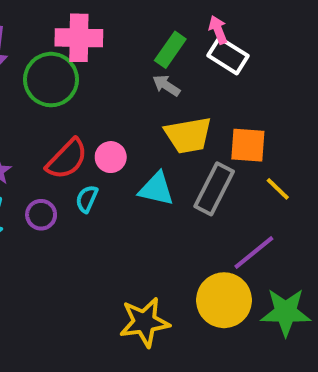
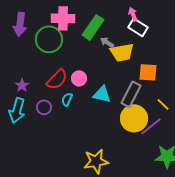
green rectangle: (170, 50) -> (93, 27), moved, size x1.4
yellow trapezoid: (188, 135) -> (122, 52), moved
yellow line: (278, 189) -> (163, 104), moved
yellow circle: (224, 300) -> (134, 118), moved

